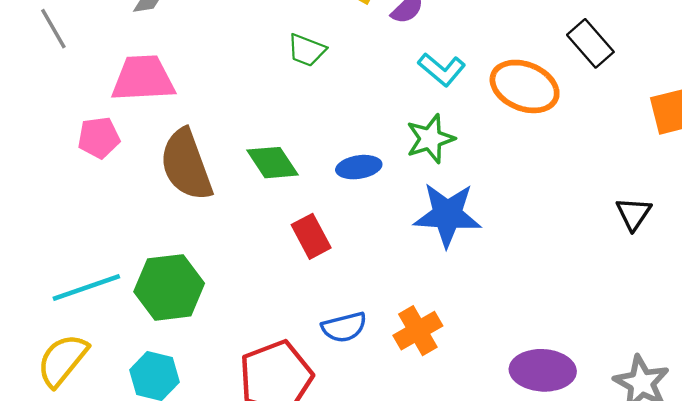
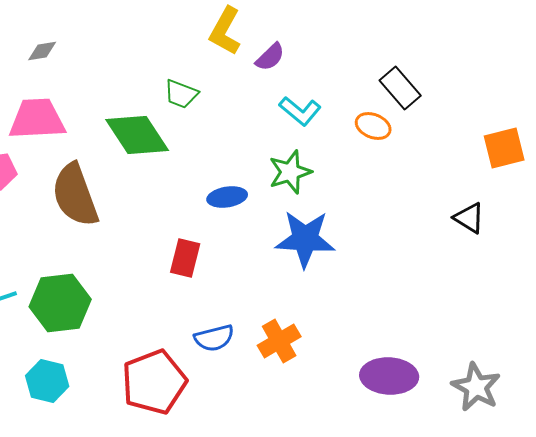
black rectangle: (590, 43) -> (400, 88), moved
orange ellipse: (525, 86) -> (373, 126), size x0.6
green diamond: (273, 163) -> (137, 135), moved, size x1.4
black triangle: (634, 214) -> (469, 218), moved, turned -32
red rectangle: (311, 236) -> (185, 258), turned 42

